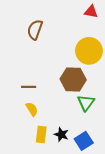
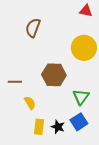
brown hexagon: (73, 79) -> (54, 75), moved
brown line: (29, 87) -> (15, 82), moved
blue square: (84, 141) -> (79, 122), moved

